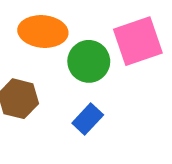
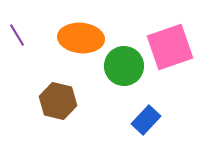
blue rectangle: (88, 119) -> (146, 120), moved

